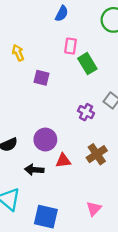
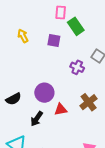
yellow arrow: (18, 53) -> (23, 36), moved
purple square: (42, 78) -> (54, 41), moved
black arrow: (34, 170) -> (37, 119), turned -56

